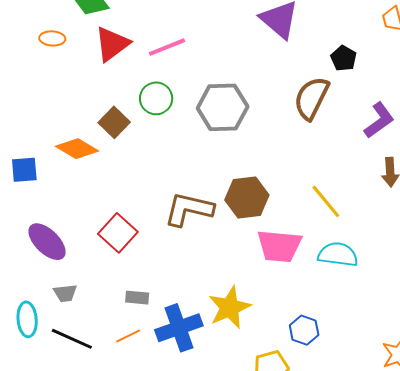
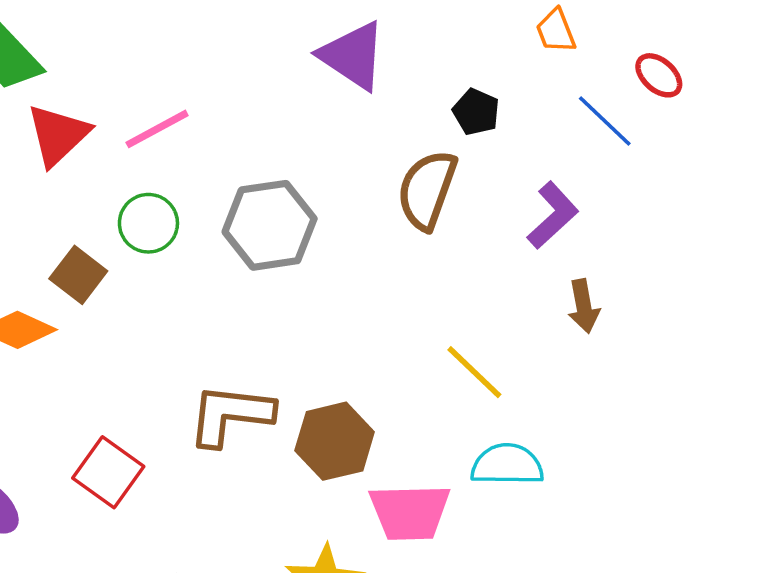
brown hexagon: (247, 198) -> (335, 441), moved
pink trapezoid: (279, 246) -> (410, 512), moved

